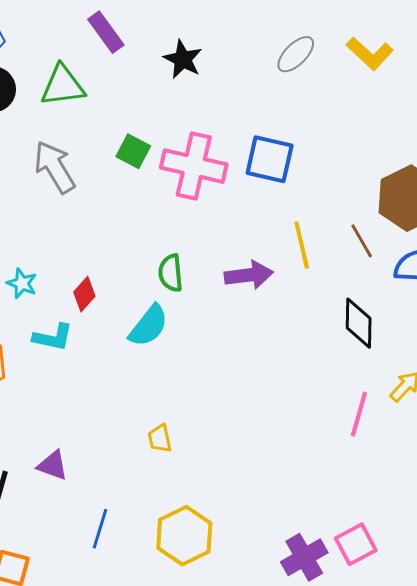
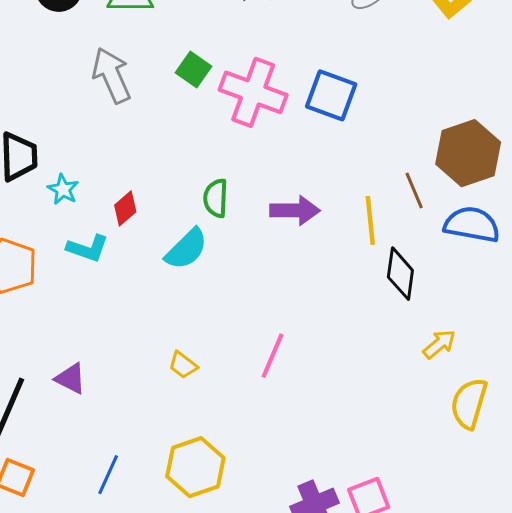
yellow line: (302, 245) -> (370, 220), moved
pink line: (359, 414) -> (272, 356), moved
yellow trapezoid: (160, 438) -> (183, 365), turned -48
blue line: (100, 529) -> (108, 475), moved

